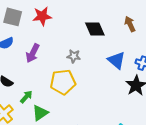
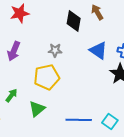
brown arrow: (130, 24) -> (97, 12), moved
black diamond: (95, 29) -> (74, 21), turned 40
green triangle: (40, 113) -> (37, 109), moved

